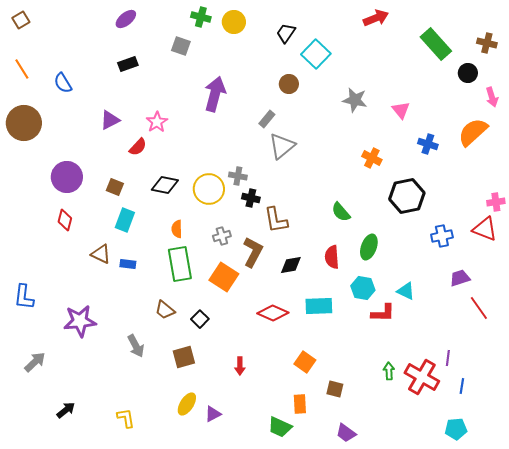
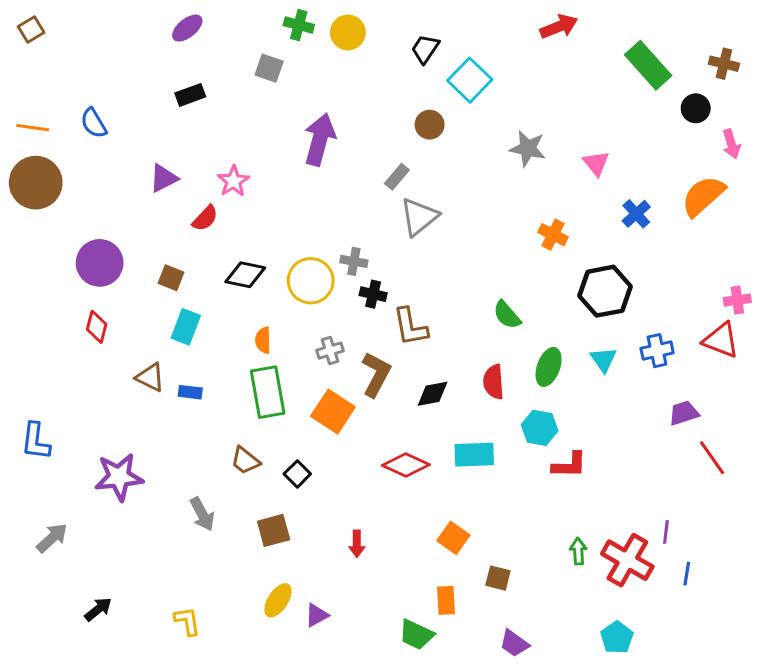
orange line: (22, 69) -> (33, 128), moved, turned -50
blue cross: (428, 144) -> (636, 214), turned 30
cyan triangle: (406, 291) -> (604, 360), moved, turned 30
cyan pentagon: (456, 429) -> (617, 637), moved, turned -30

